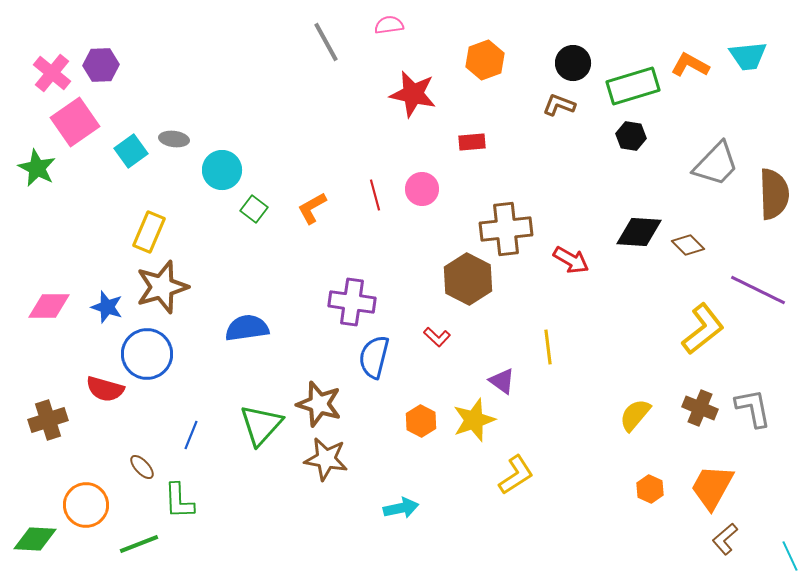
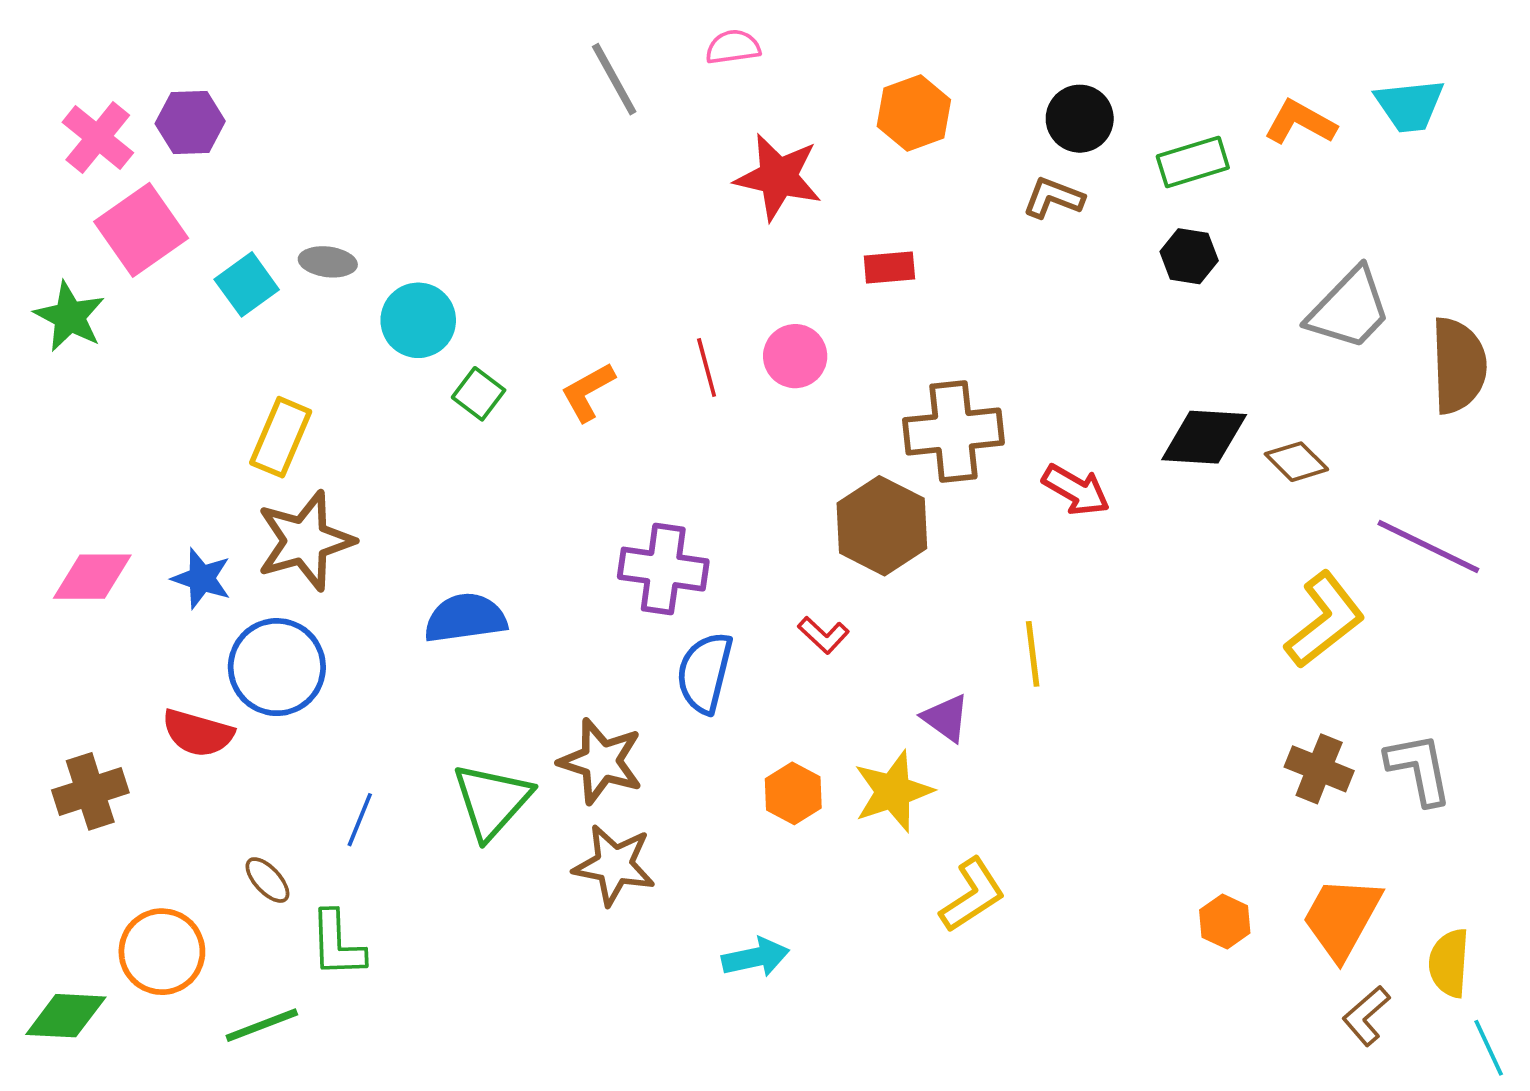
green rectangle: (633, 86) -> (1193, 162), size x0.7
yellow semicircle: (635, 415) -> (1449, 963), moved, turned -36

